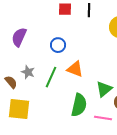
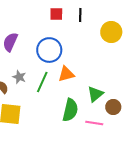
blue circle: (58, 45) -> (49, 50), size x1.6
orange triangle: (75, 69) -> (66, 74), turned -36

